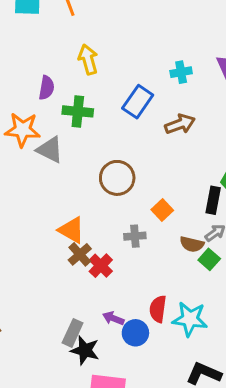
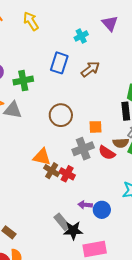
yellow arrow: (88, 59) -> (31, 21), moved
orange square: (162, 210) -> (96, 127), turned -32
gray cross: (135, 236) -> (83, 149), size x1.5
red semicircle: (158, 309) -> (107, 153), moved, turned -48
gray rectangle: (73, 333) -> (62, 222), turned -48

